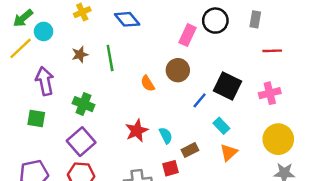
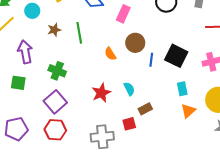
cyan circle: (44, 31) -> (32, 11), moved
pink rectangle: (188, 35) -> (123, 14), moved
blue line: (200, 100) -> (151, 60), moved, turned -32
cyan rectangle: (221, 126) -> (182, 89), moved, turned 32
cyan semicircle: (166, 135) -> (129, 89), moved
orange triangle: (229, 152) -> (188, 111), moved

